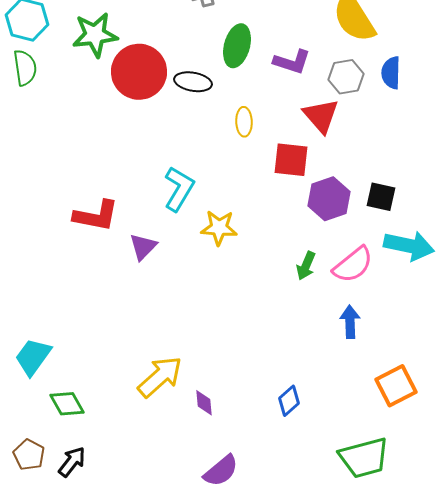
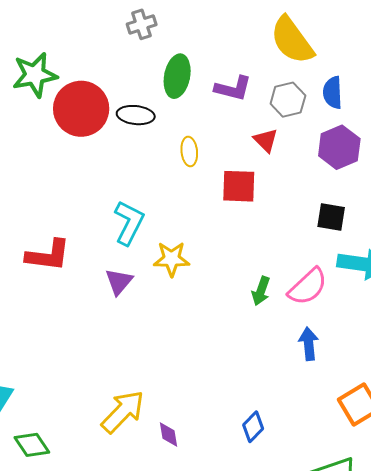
red triangle: (321, 116) -> (266, 140), size x0.7
purple hexagon: (329, 199) -> (339, 147), moved
purple triangle: (143, 247) -> (119, 282), moved

